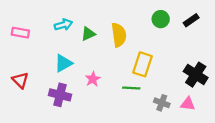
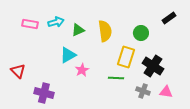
green circle: (161, 19) -> (141, 33), moved
pink rectangle: (20, 33) -> (30, 24), moved
cyan triangle: (63, 63) -> (68, 55), moved
black cross: (196, 75) -> (153, 66), moved
purple cross: (60, 95) -> (44, 93), moved

